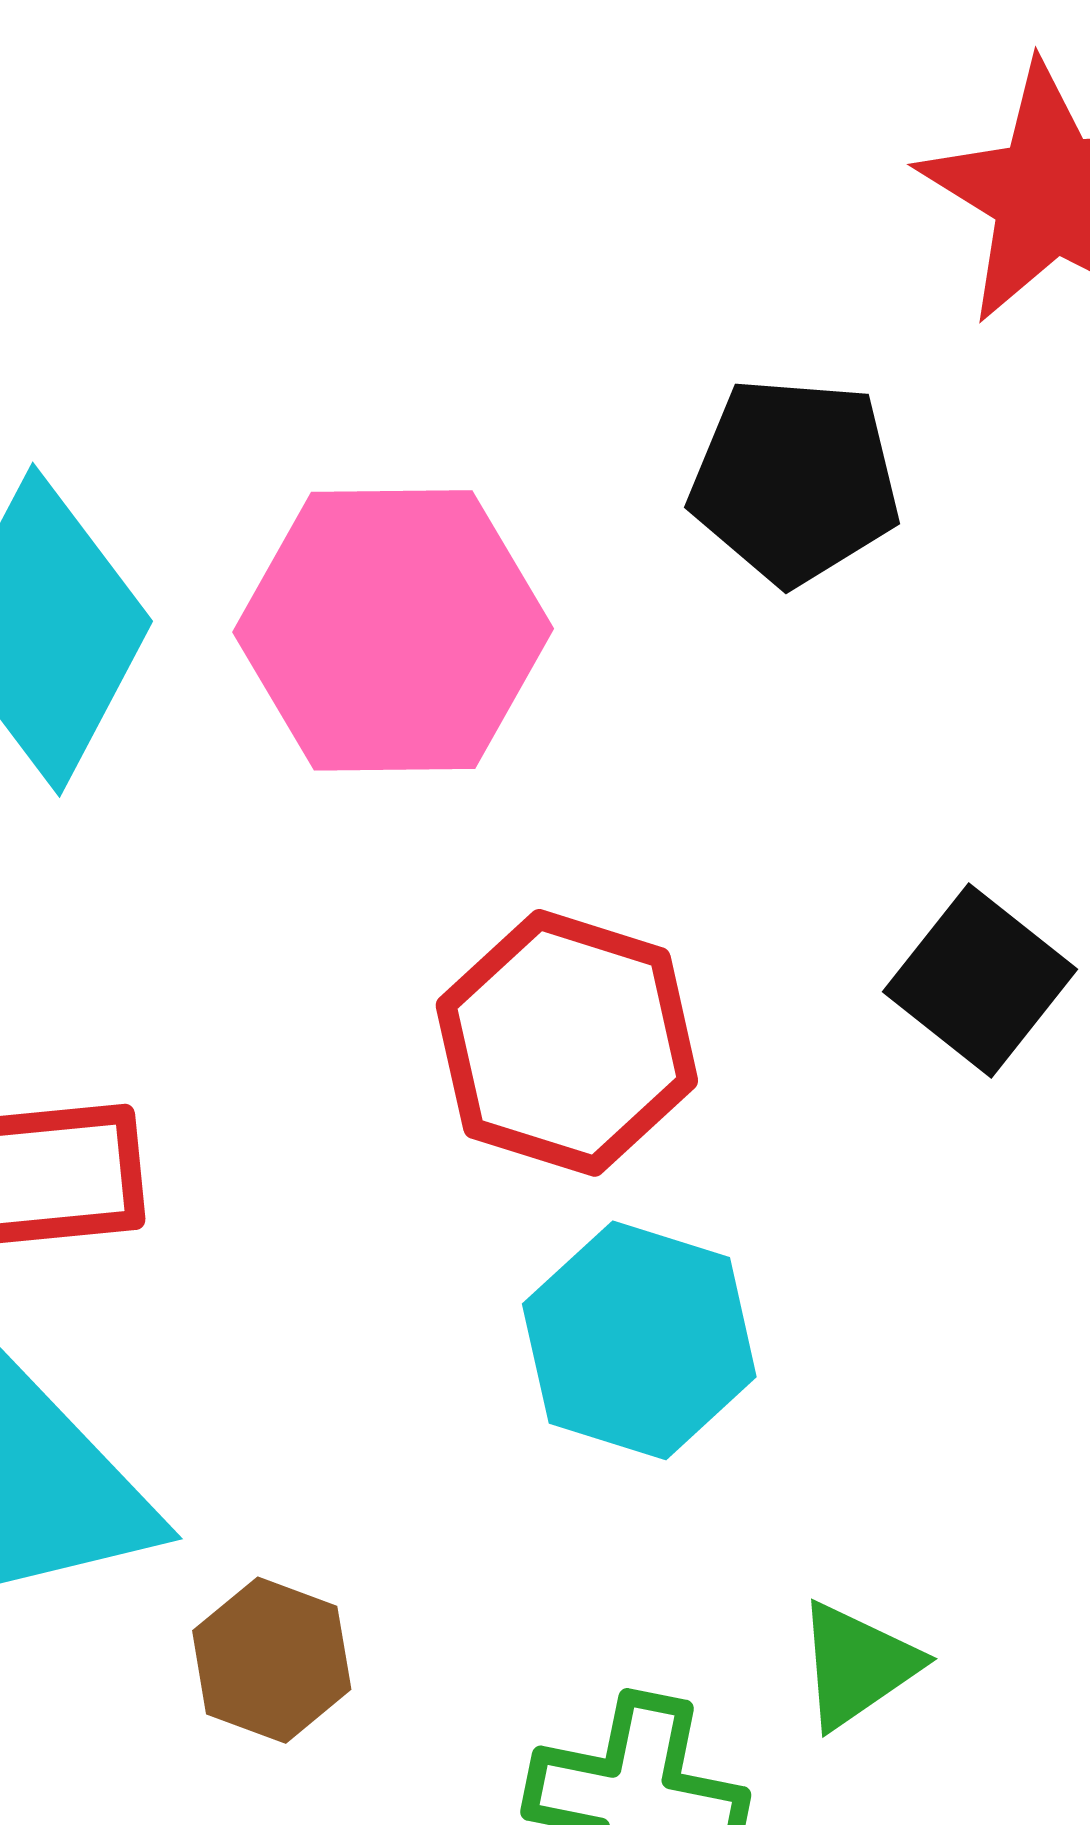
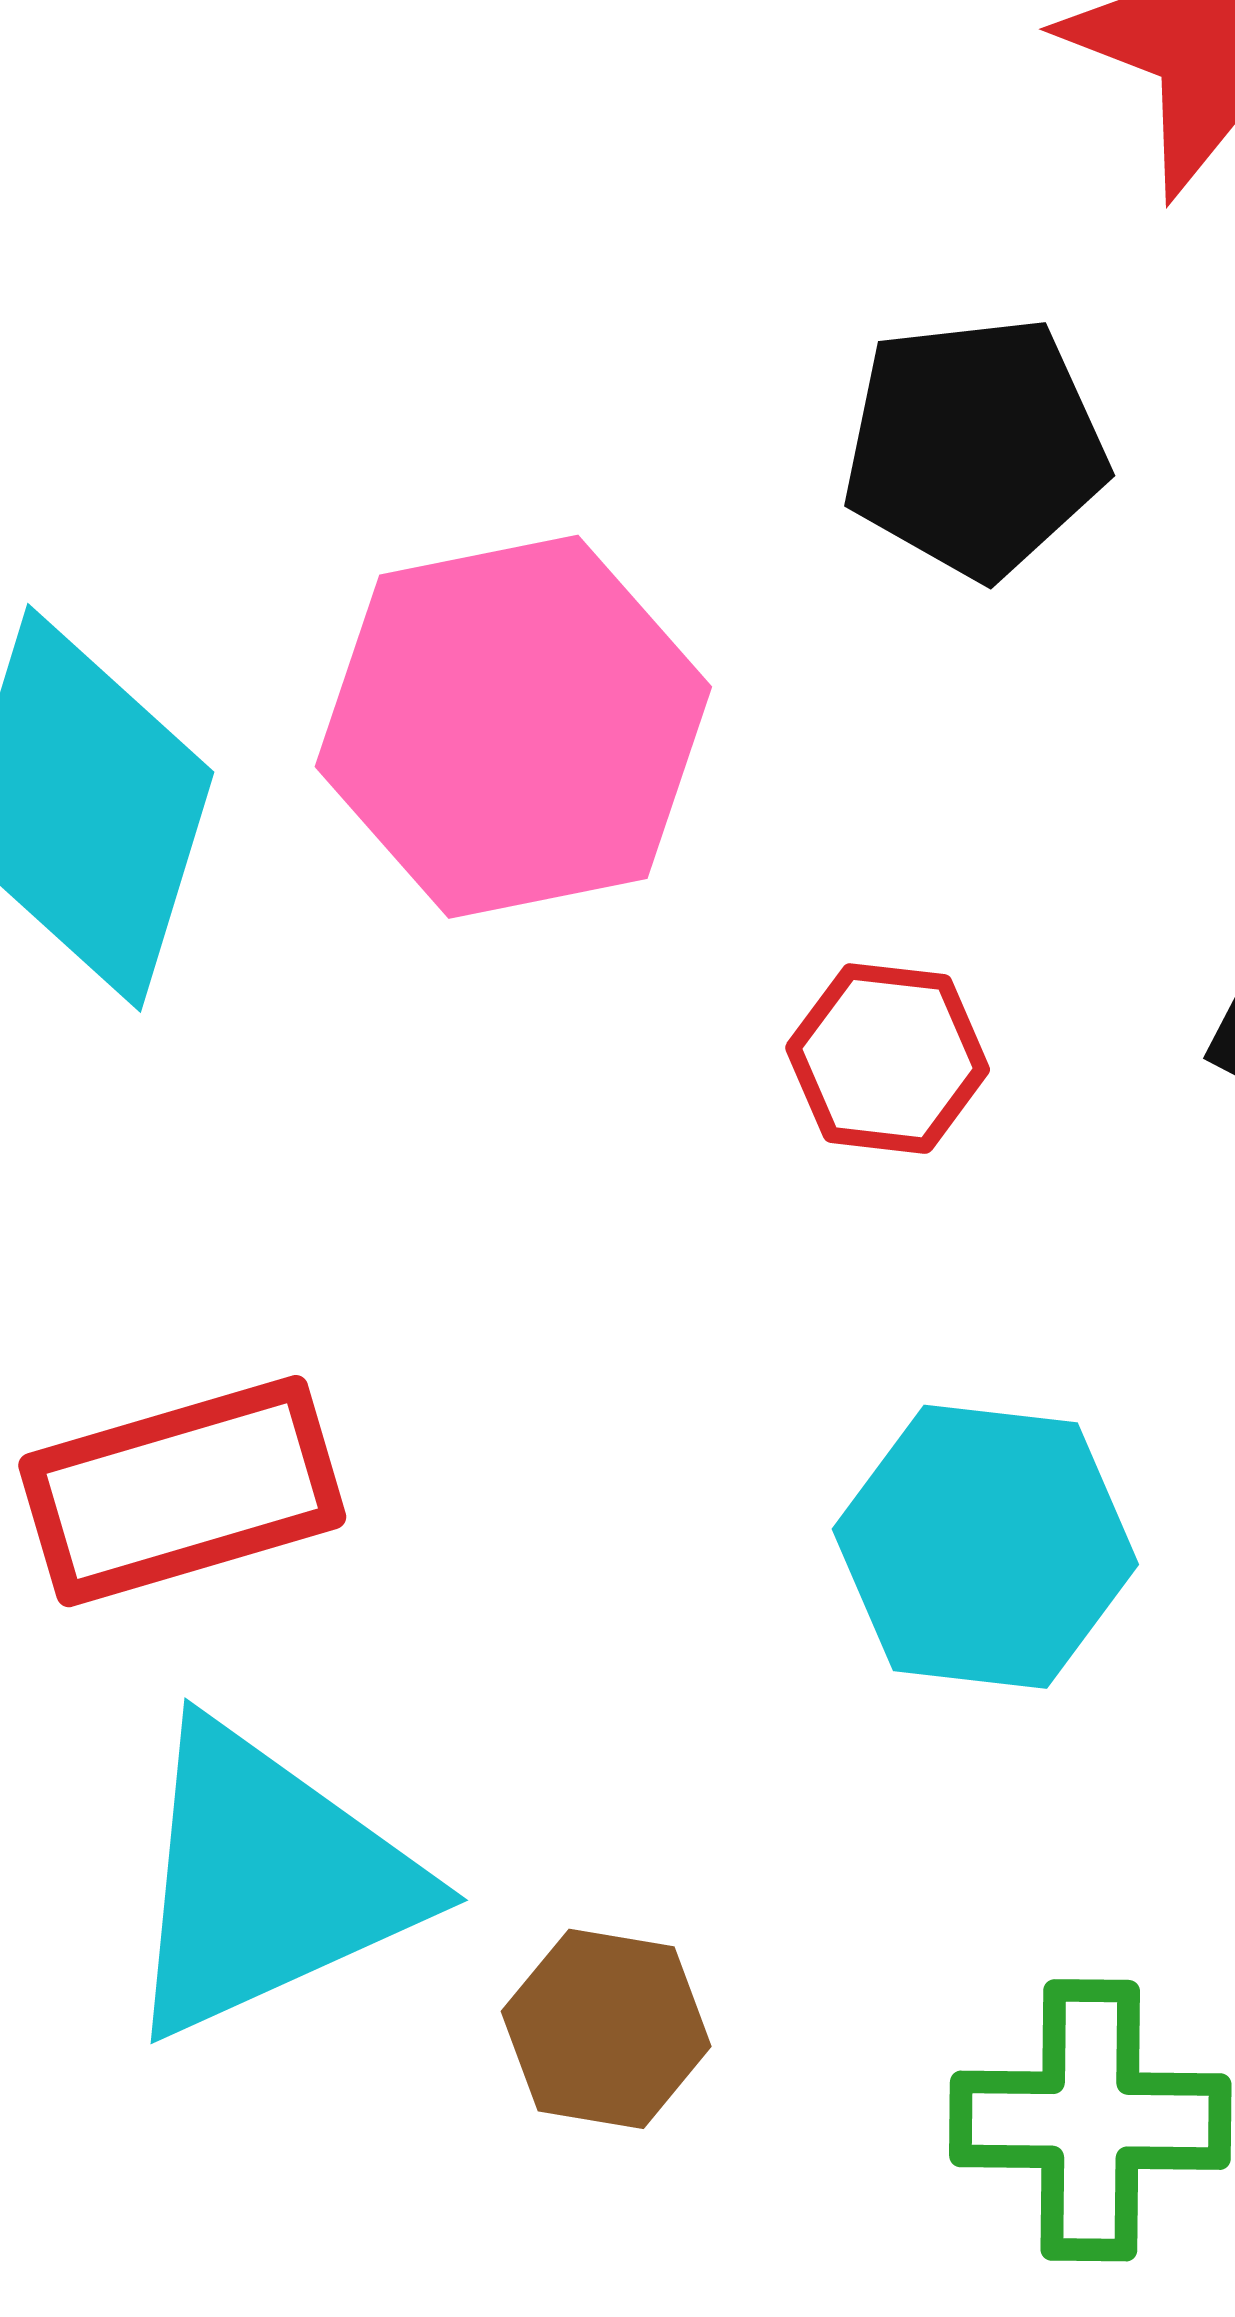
red hexagon: (567, 1043) -> (888, 1059), moved, size x0.6

